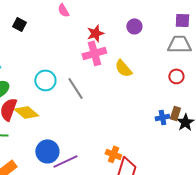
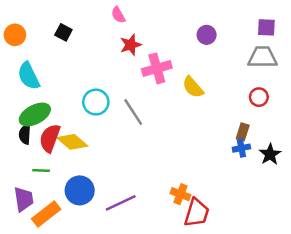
red star: (95, 33) -> (131, 45), moved
brown rectangle: (175, 113) -> (243, 132), moved
blue circle: (47, 151) -> (80, 190), moved

